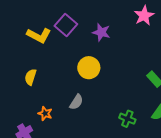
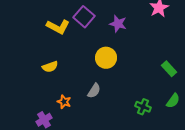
yellow semicircle: (31, 77) -> (50, 67), turned -126

